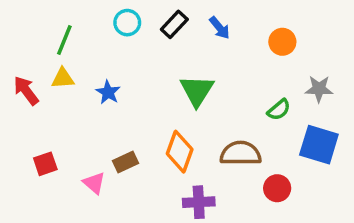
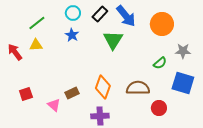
blue arrow: (220, 28) -> (126, 16), size x1.6
green line: (64, 40) -> (37, 23), turned 30
orange circle: (282, 42) -> (162, 24), size x1.5
green triangle: (197, 91) -> (113, 40), moved
blue star: (108, 92) -> (72, 35), moved
purple cross: (199, 202) -> (100, 116), moved

